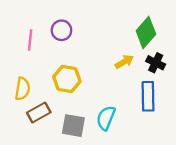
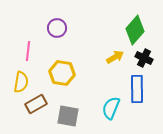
pink line: (30, 40) -> (28, 51), moved
cyan semicircle: (106, 118) -> (111, 108), moved

